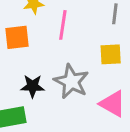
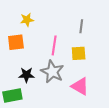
pink line: (63, 25) -> (54, 45), moved

